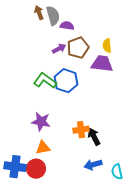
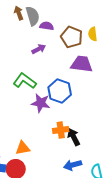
yellow semicircle: (107, 46) -> (93, 34), moved
brown pentagon: (78, 48) -> (72, 37), moved, turned -30
blue hexagon: (66, 81) -> (60, 91), moved
purple star: (41, 122) -> (41, 103), moved

